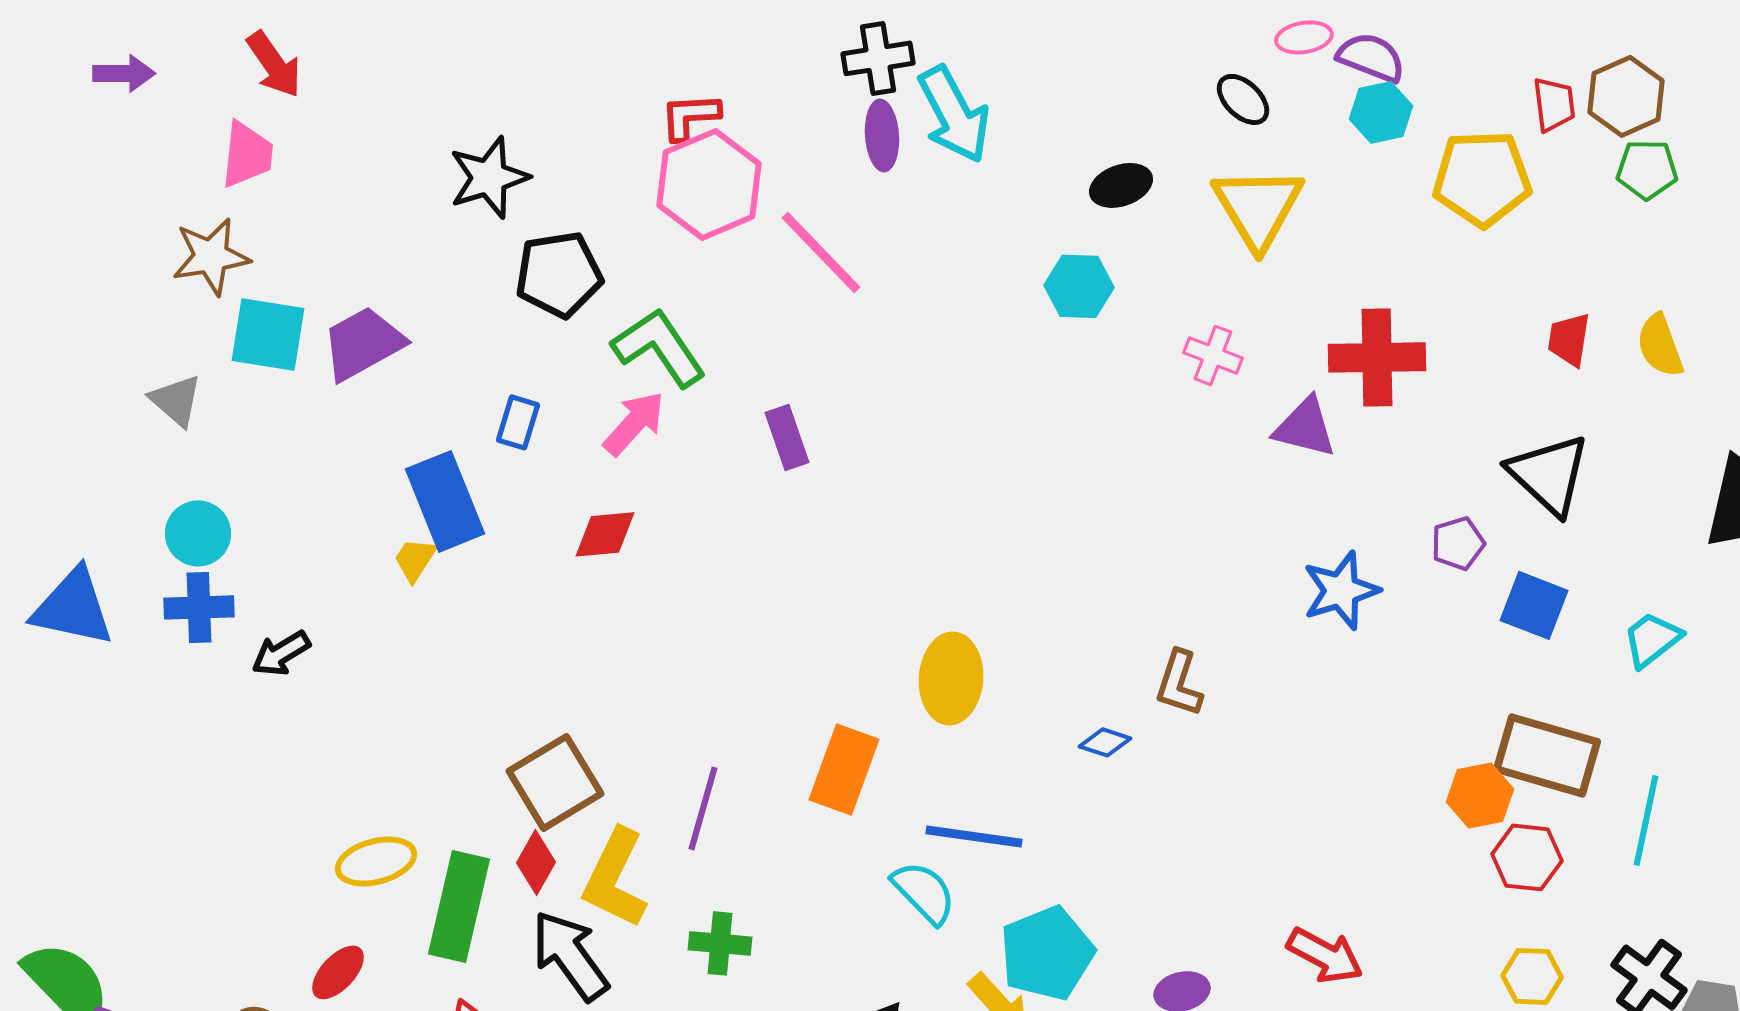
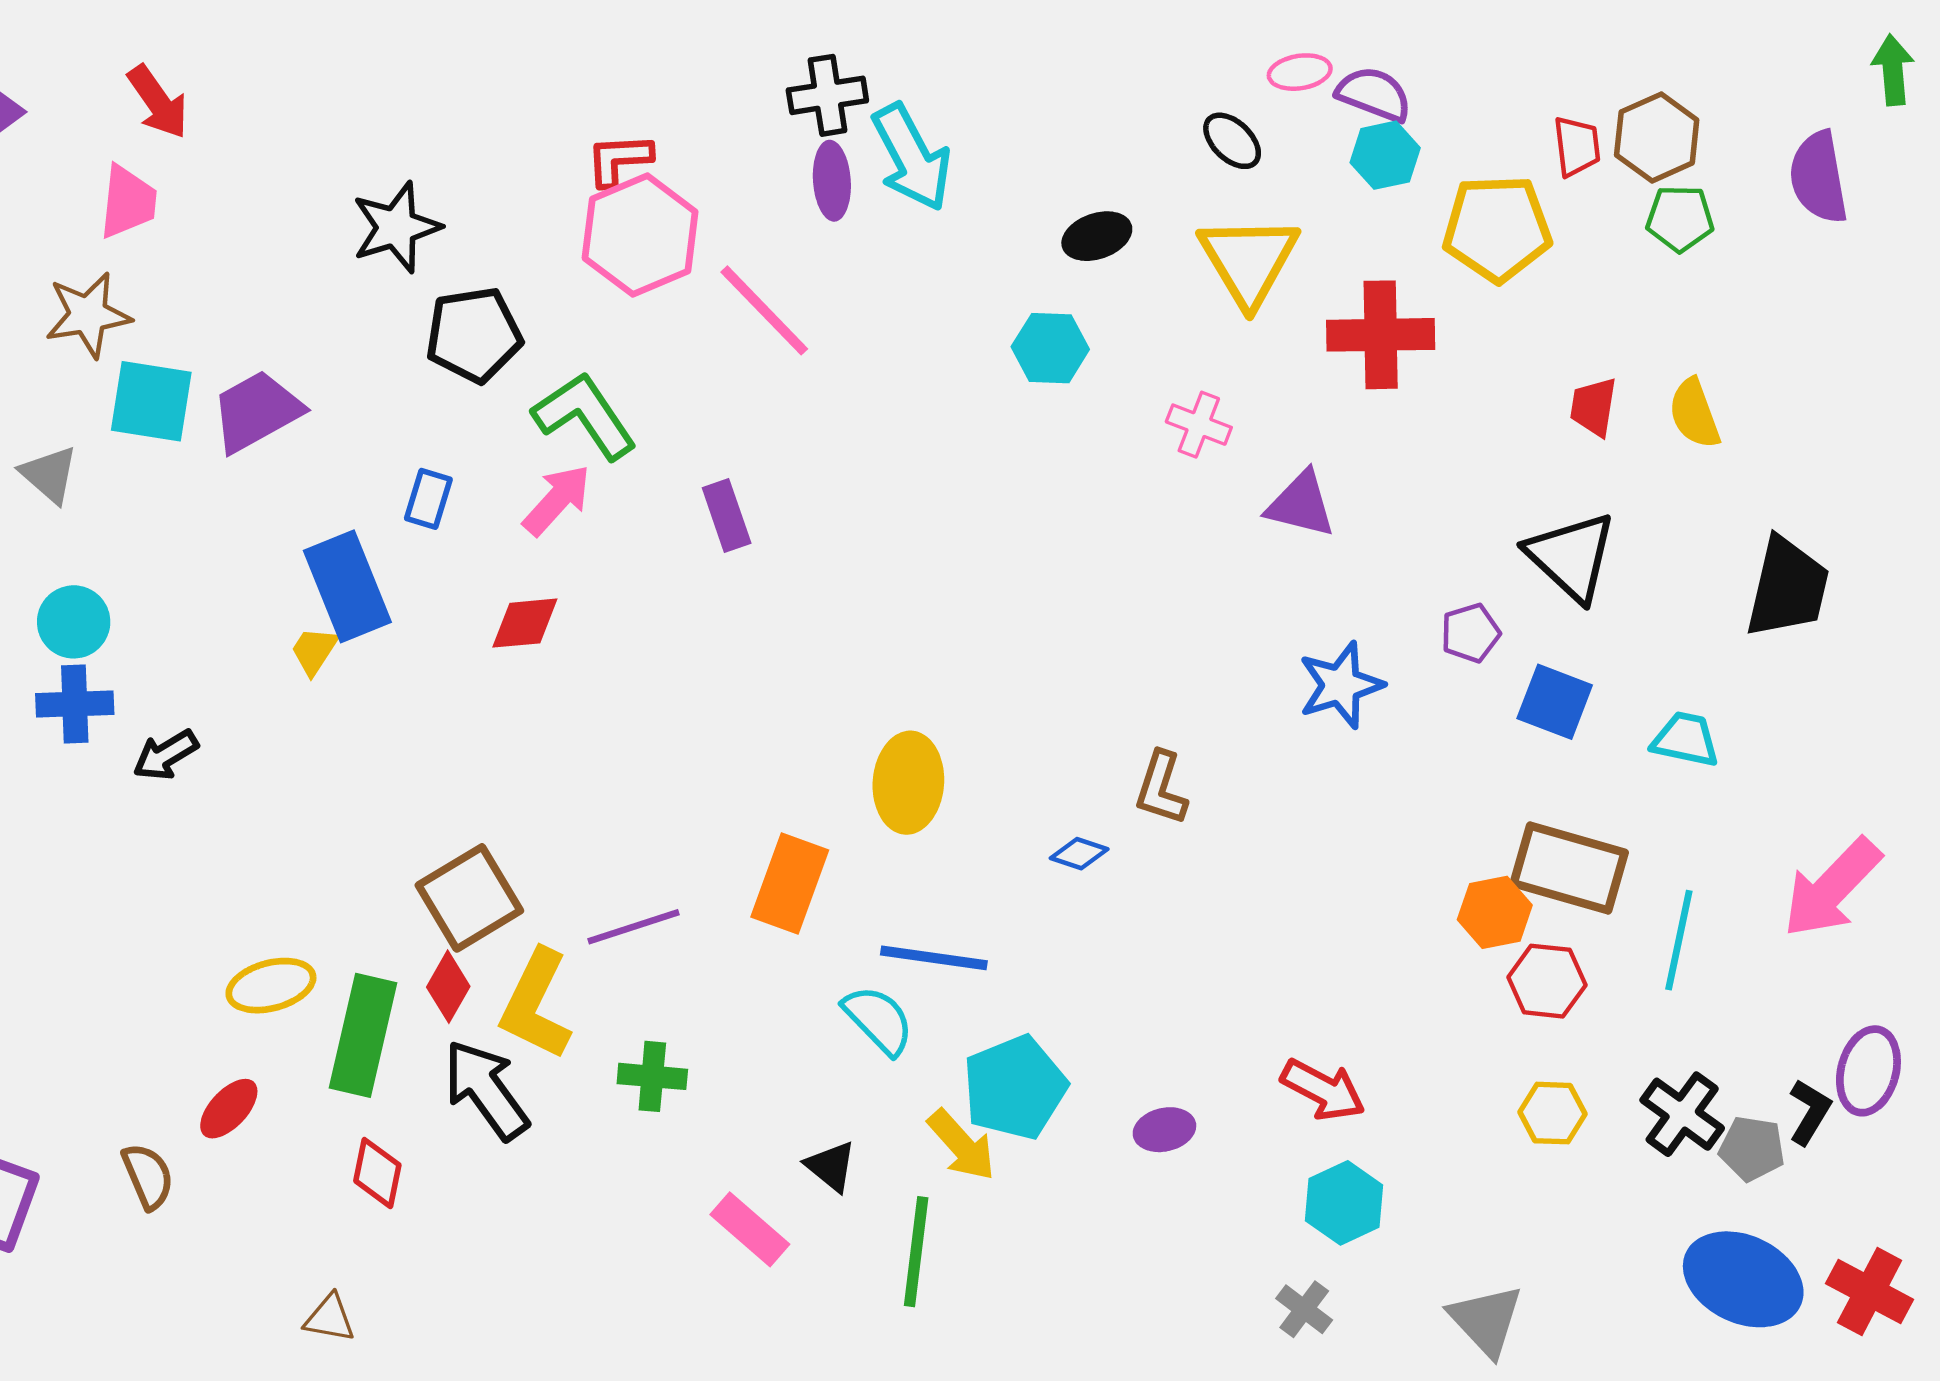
red cross: (1377, 357) -> (1381, 335), moved
cyan trapezoid: (1652, 639) -> (1686, 739), turned 50
purple line: (703, 808) -> (633, 927), turned 56

